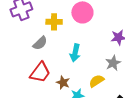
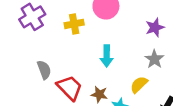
gray semicircle: (40, 43) -> (44, 70), moved, turned -56
red trapezoid: (40, 72) -> (70, 88), turned -70

